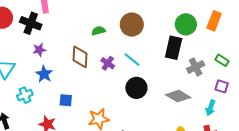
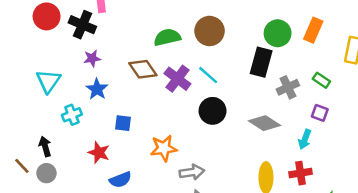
green semicircle: (98, 31) -> (167, 37), size x1.5
brown diamond: (80, 57) -> (143, 69), turned -40
purple cross: (108, 63) -> (177, 79), size x1.5

